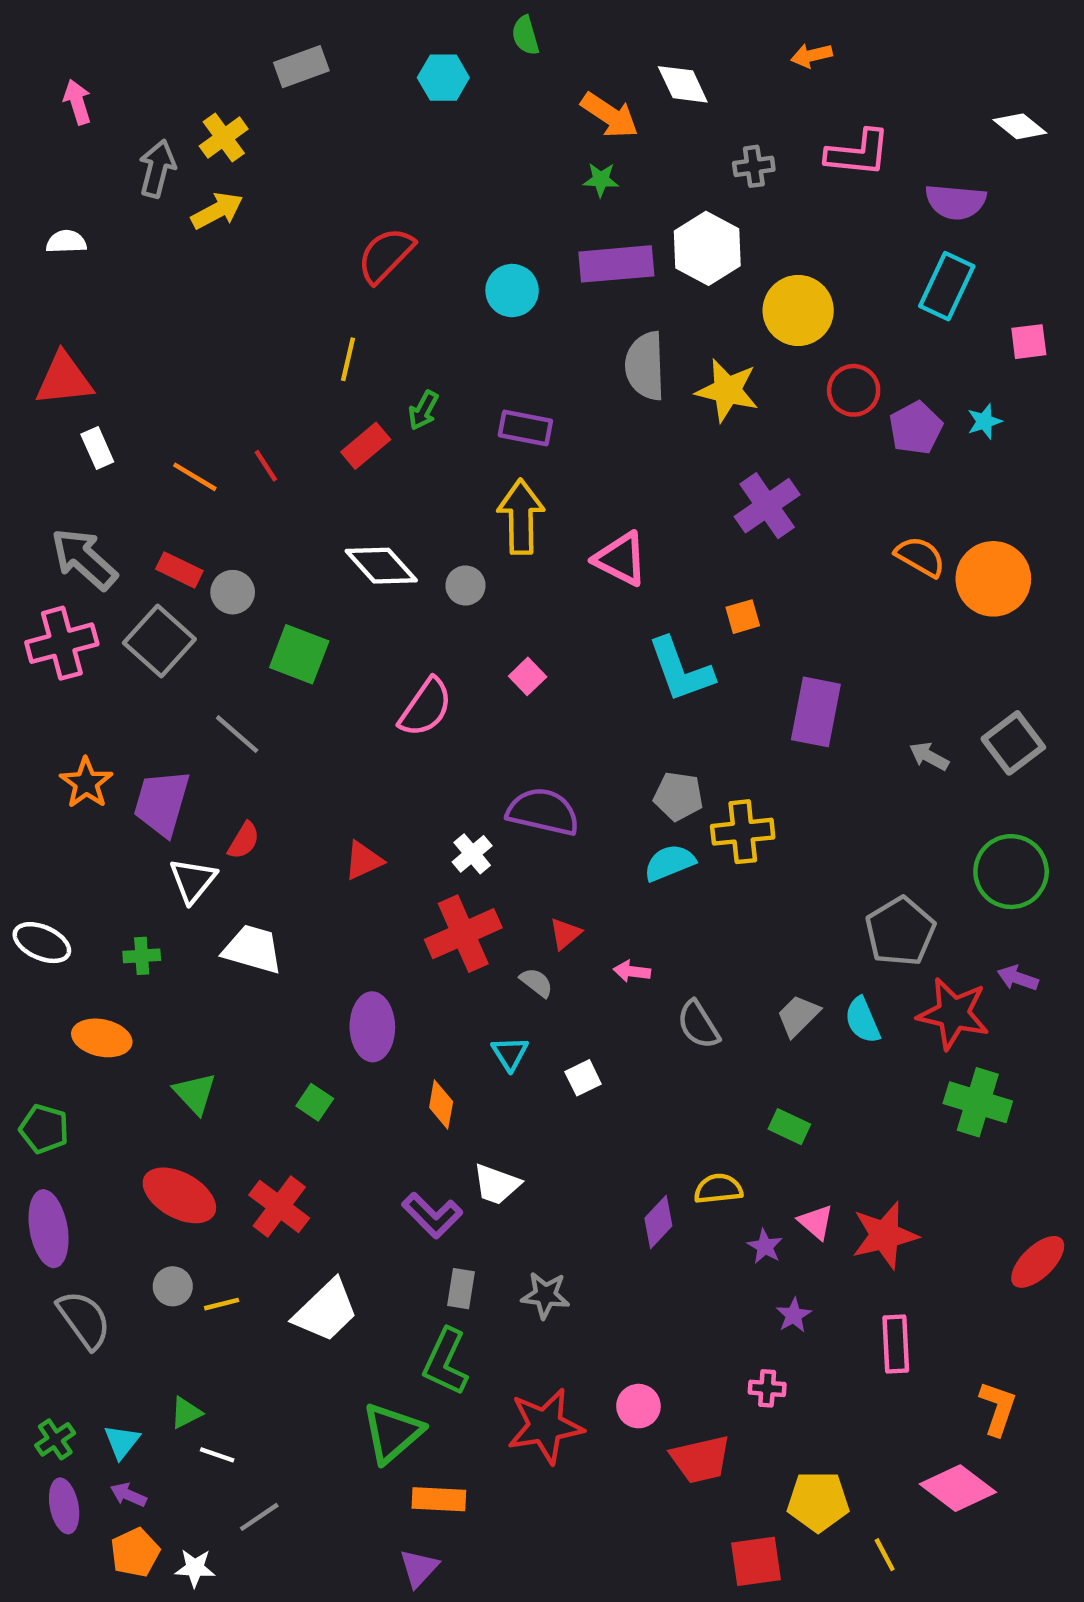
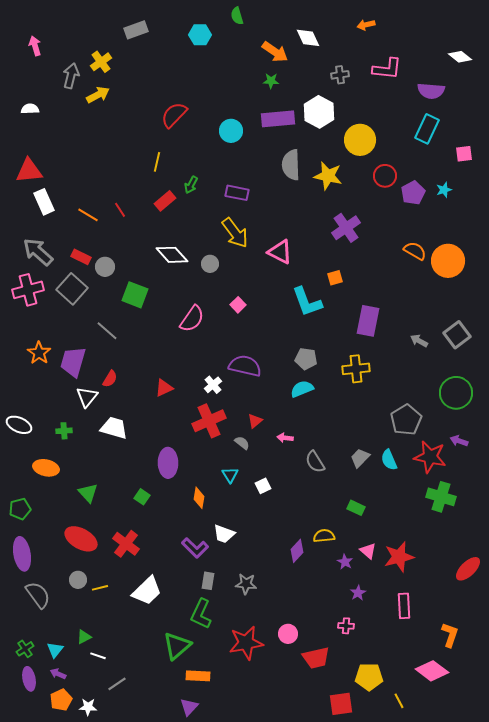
white rectangle: (97, 448) -> (44, 202), size x1.4
yellow arrow: (521, 517) -> (235, 233), turned 144
yellow cross: (743, 832) -> (356, 369), moved
green pentagon: (44, 1129) -> (20, 509), turned -30

